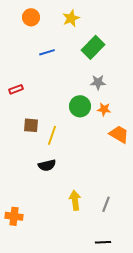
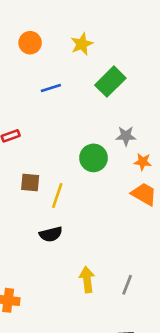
gray star: (98, 82) -> (126, 136), moved
orange star: (104, 109) -> (143, 162), moved

